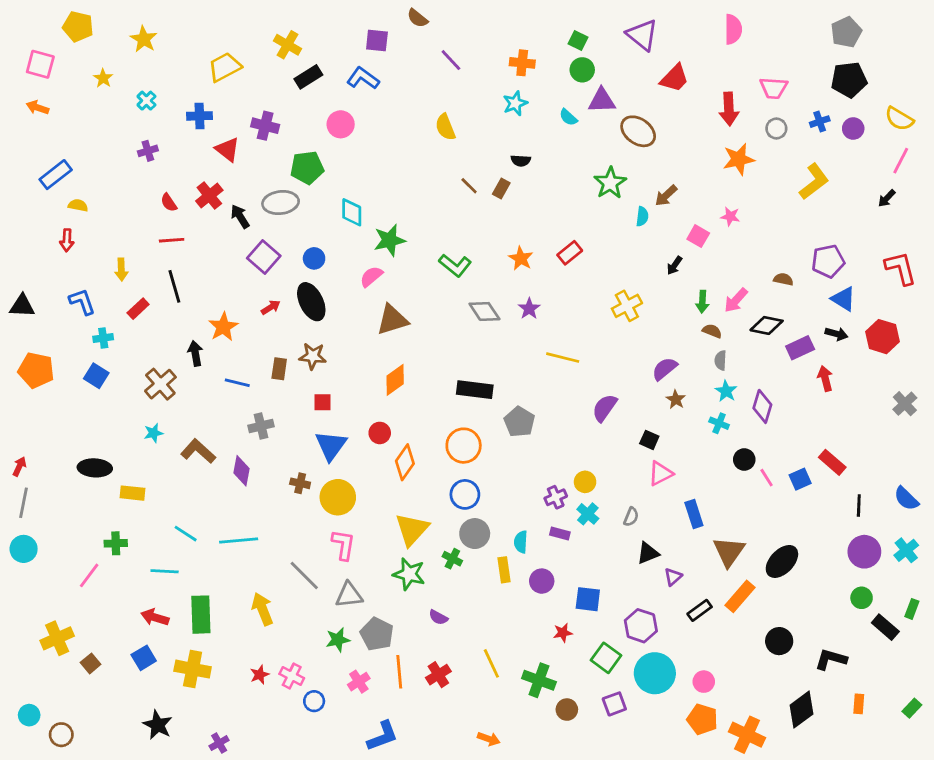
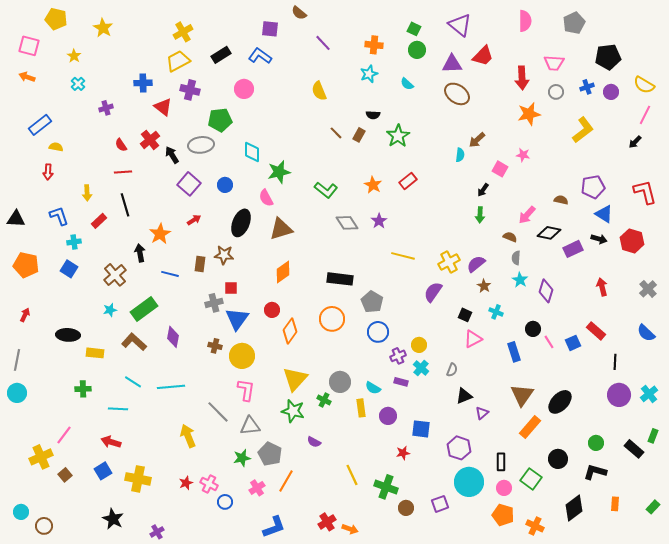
gray pentagon: (846, 32) -> (574, 23), moved
yellow cross: (288, 45) -> (183, 32), moved, turned 30
yellow trapezoid: (225, 67) -> (178, 61), moved
cyan cross: (146, 101) -> (78, 84), moved
purple triangle: (602, 101) -> (452, 64), moved
green star: (610, 183) -> (398, 136), moved
pink semicircle: (371, 277) -> (266, 198), turned -78
black ellipse: (311, 302) -> (241, 223), moved, turned 48
green arrow: (702, 302) -> (480, 215), moved
yellow cross: (627, 306) -> (449, 262), moved
red arrow: (825, 379) -> (602, 287), moved
cyan cross: (719, 423) -> (496, 312), moved
gray cross: (261, 426) -> (214, 303), moved
brown L-shape: (198, 451) -> (134, 342), moved
red arrow: (19, 466) -> (25, 315), moved
blue circle: (465, 494) -> (378, 332), moved
blue semicircle: (906, 499) -> (646, 333), moved
blue rectangle: (694, 514) -> (514, 352), moved
cyan semicircle: (521, 542) -> (373, 388), turned -63
pink line: (89, 575) -> (64, 435), moved
green circle: (862, 598) -> (596, 443), moved
black rectangle: (700, 610) -> (501, 462), moved, turned -54
green rectangle: (201, 615) -> (144, 309), moved, turned 56
green square: (606, 658) -> (531, 479), moved
orange line: (399, 672) -> (286, 481), turned 35
red cross: (438, 675) -> (327, 522), moved
orange cross: (747, 735) -> (535, 526), size x0.7

